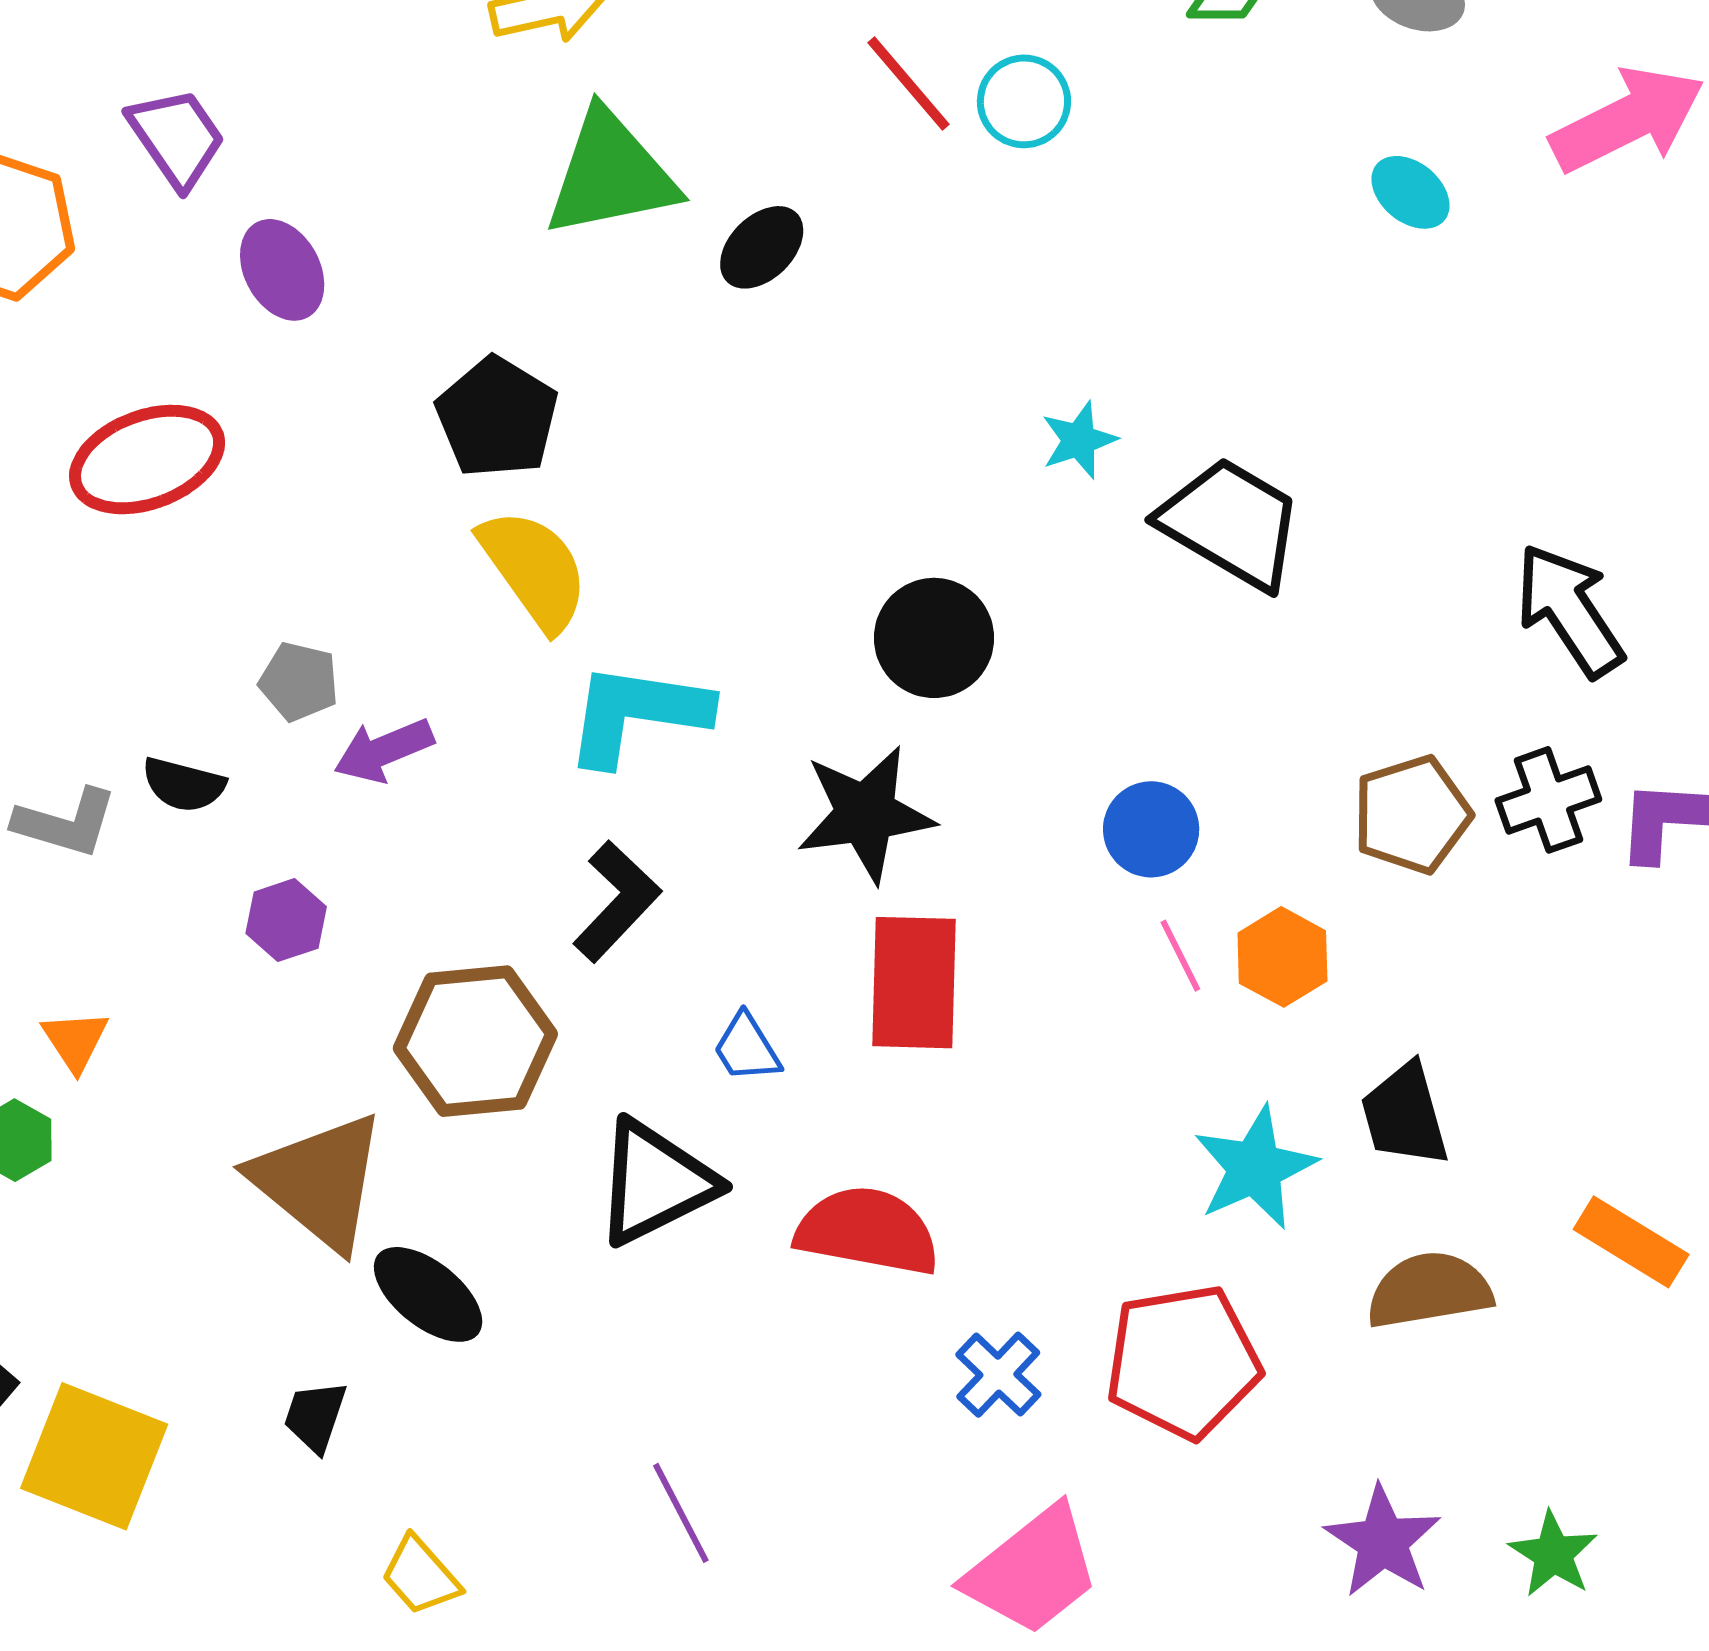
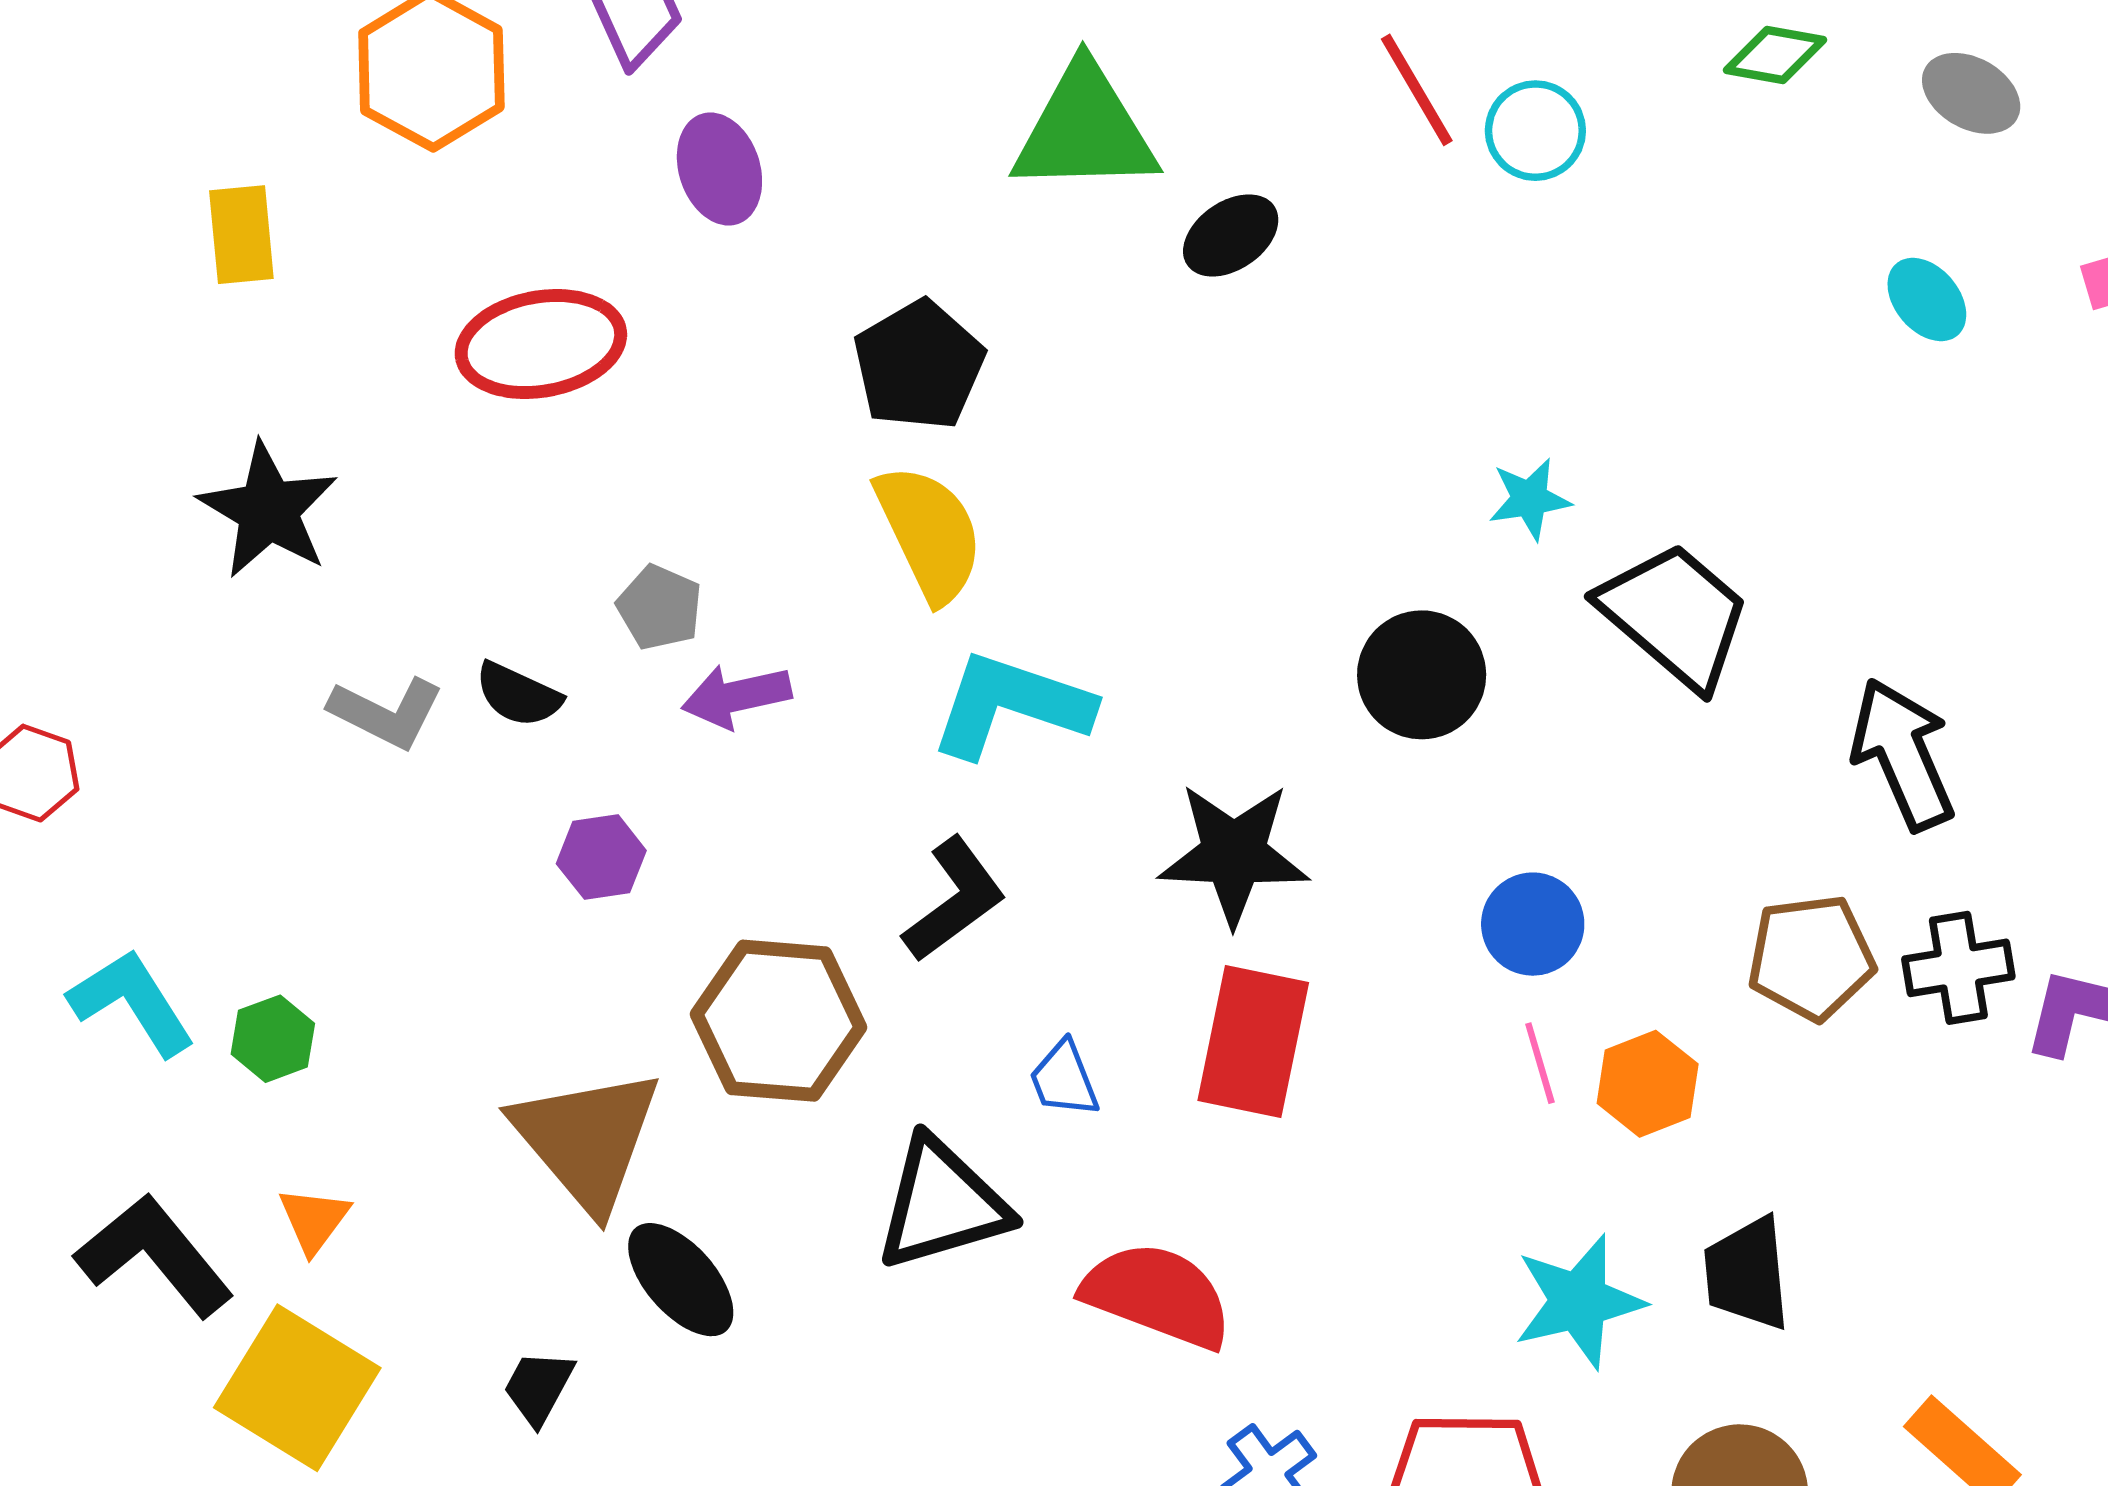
black arrow: (1569, 610) -> (1903, 754), moved
black circle: (934, 638) -> (1422, 675), moved
orange triangle: (75, 1041) -> (314, 1220), moved

